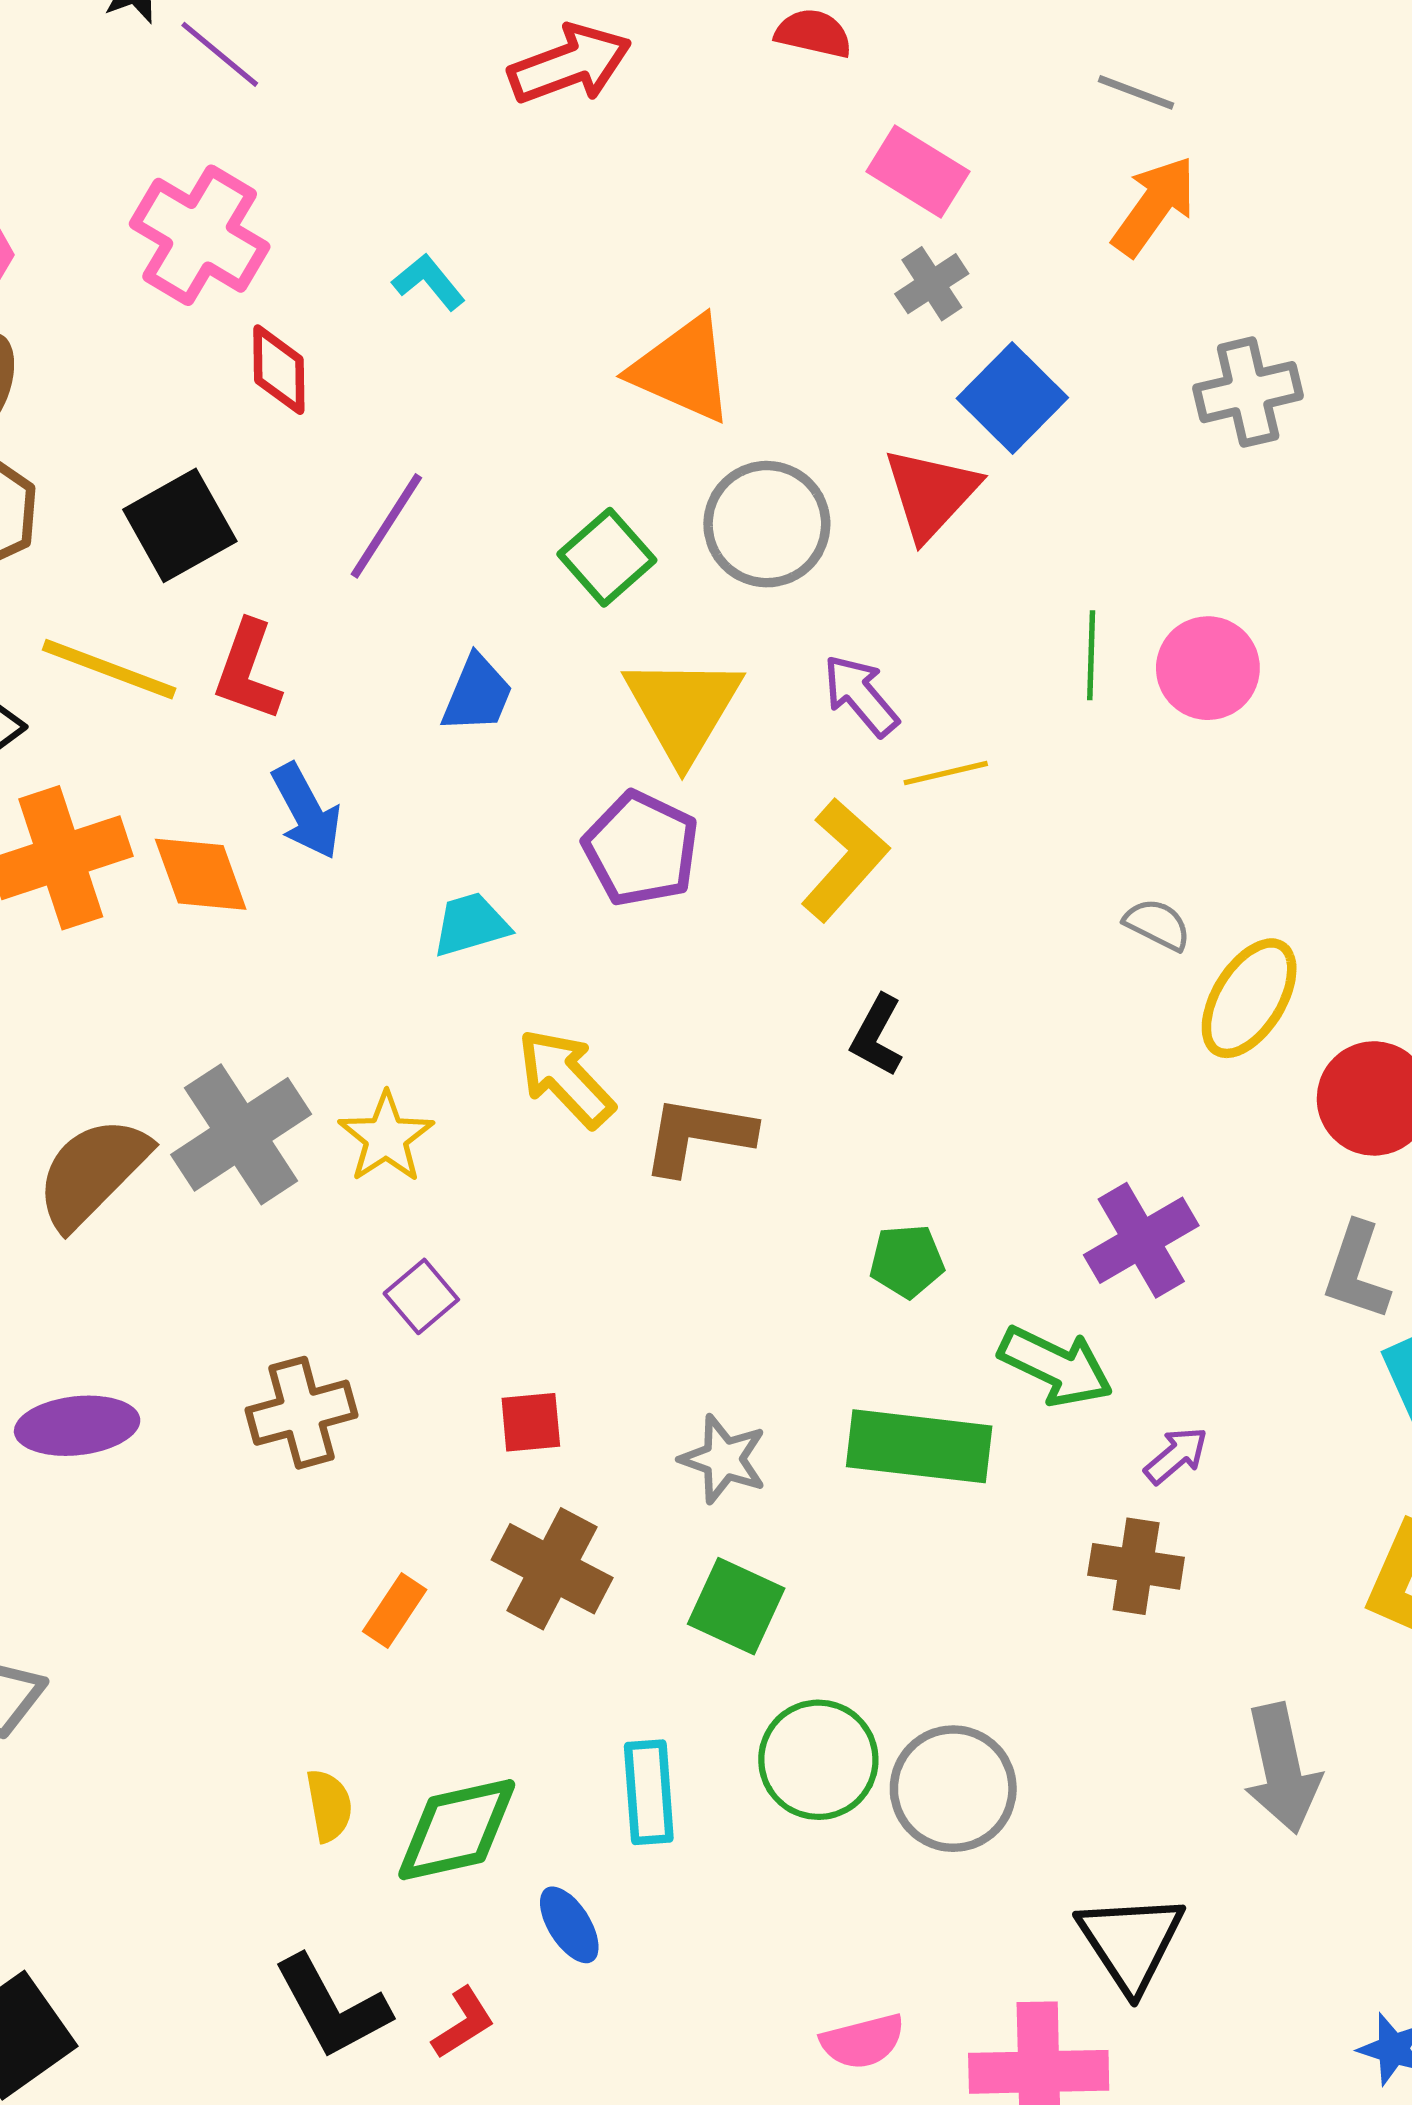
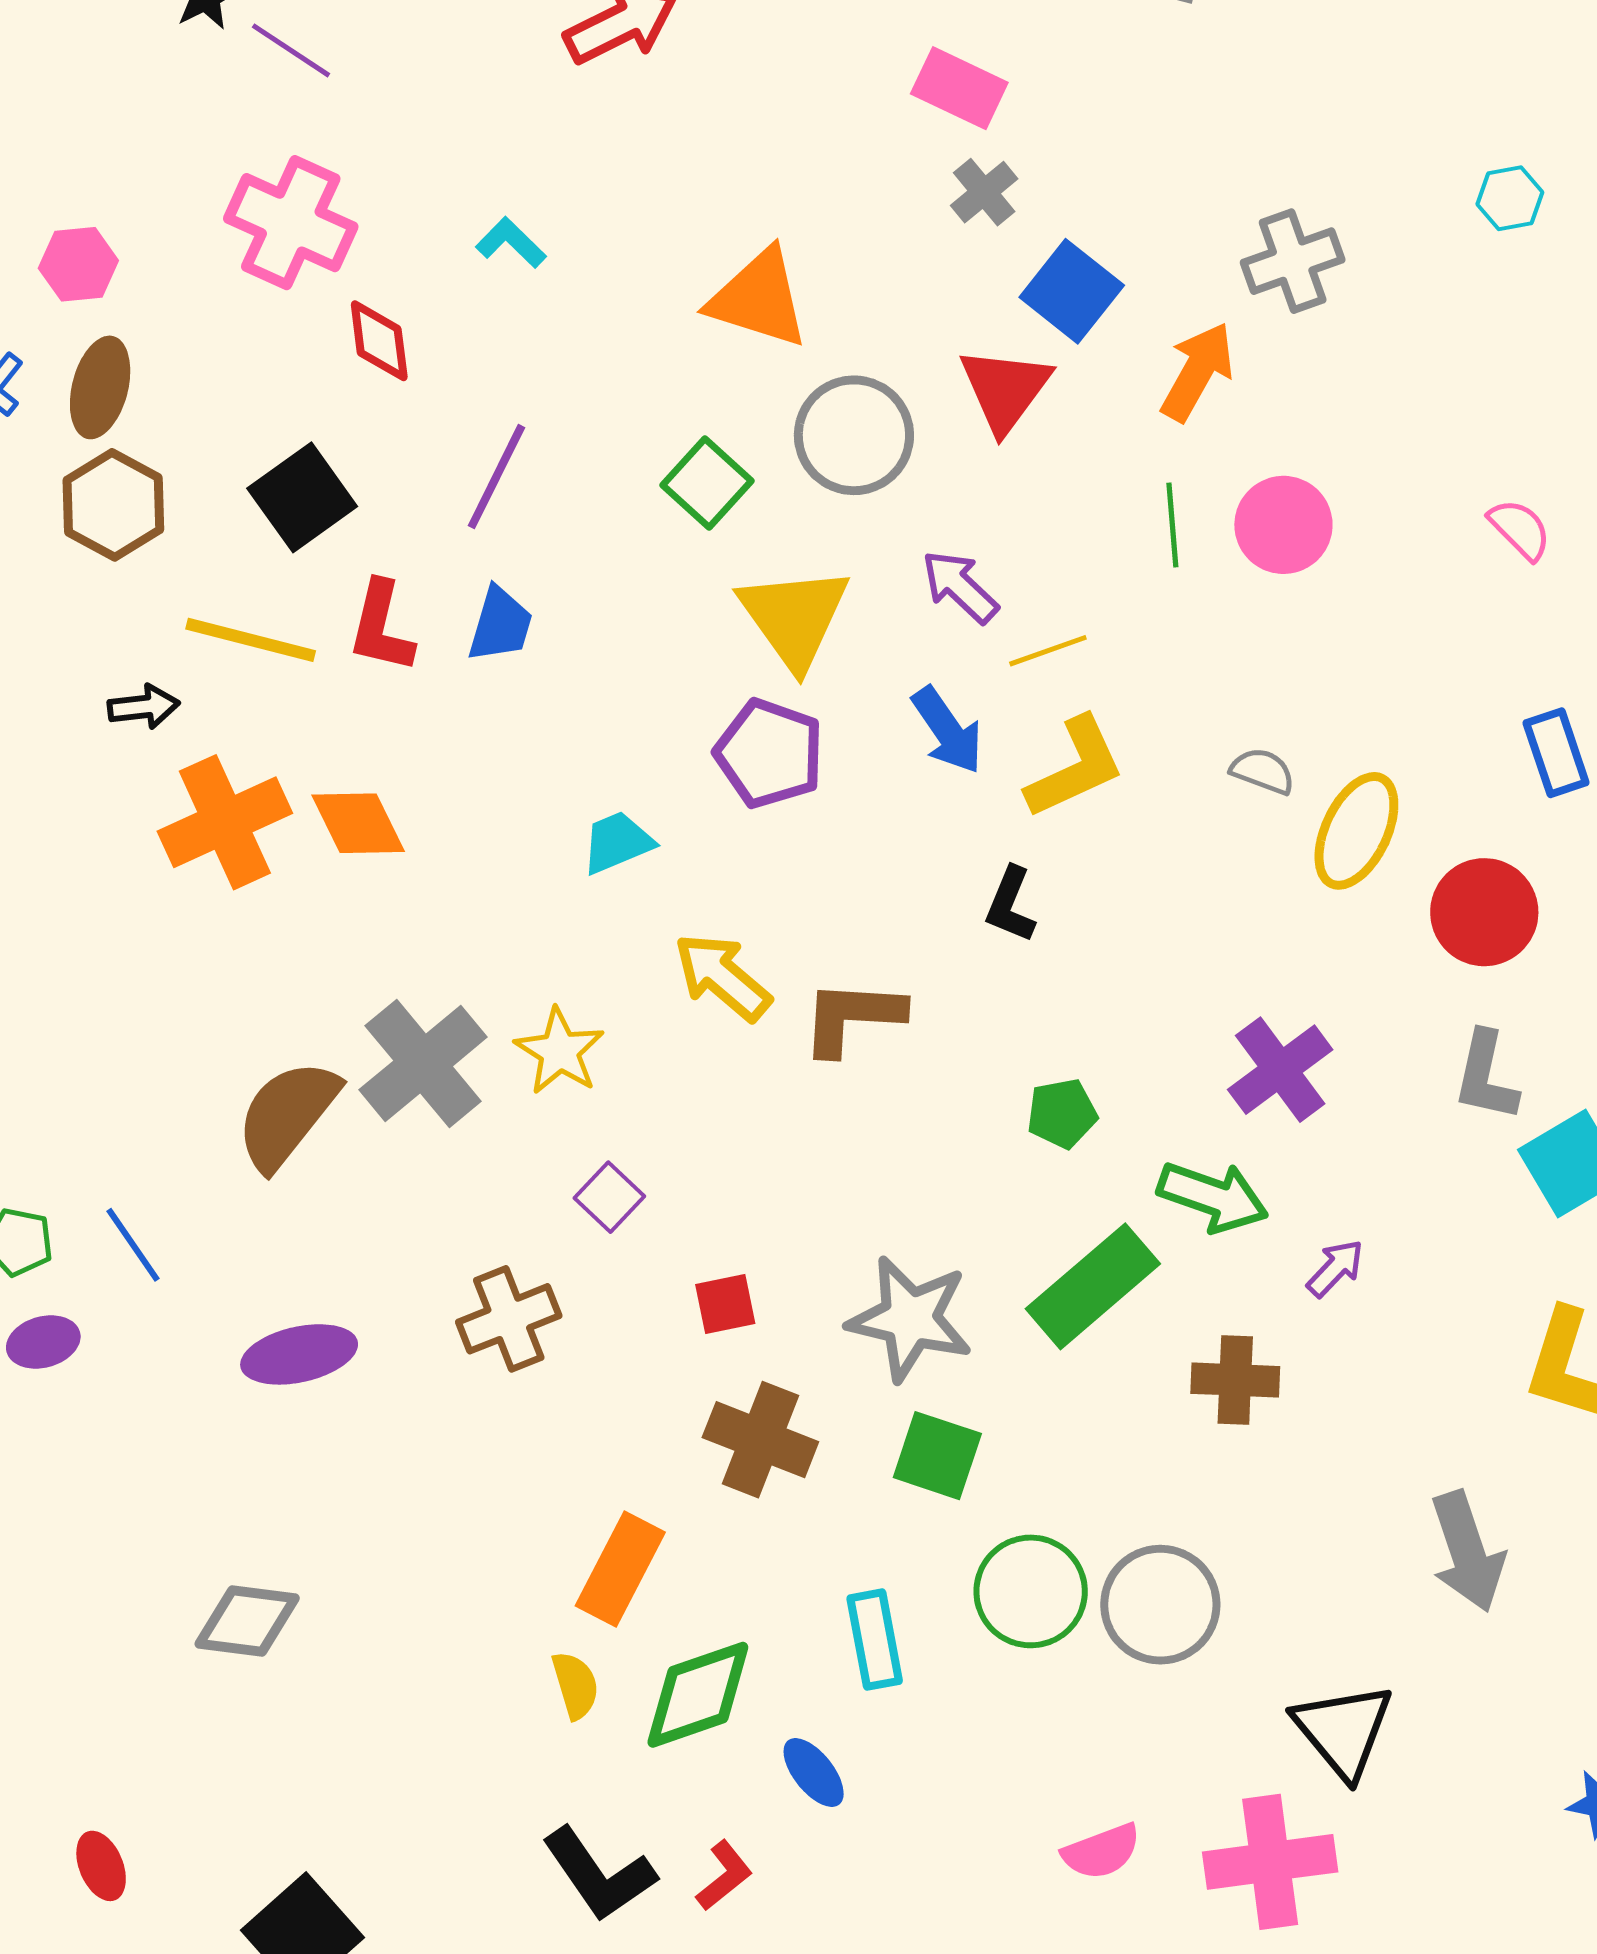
orange arrow: (1154, 206) -> (1197, 372), moved
blue trapezoid: (477, 694) -> (500, 625), moved
blue arrow: (306, 811) -> (947, 730), moved
yellow L-shape: (845, 860) -> (1075, 768), moved, turned 30
green rectangle: (919, 1446) -> (1093, 1286), turned -41
gray star: (723, 1459) -> (910, 1319), size x1.5
brown cross: (1136, 1566) -> (1235, 1380), moved
orange rectangle: (395, 1611) -> (620, 1569), moved, size x1.6

